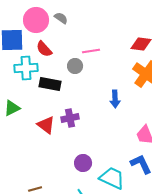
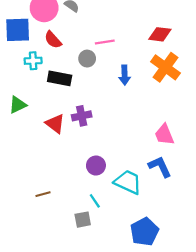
cyan cross: (26, 68) -> (33, 61), size x0.7
blue arrow: (115, 99) -> (125, 75), moved

